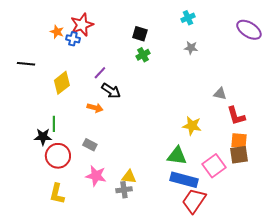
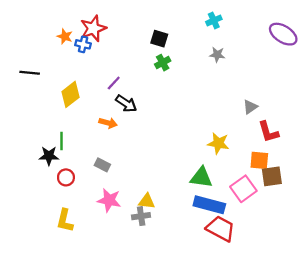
gray triangle: (220, 94) -> (250, 107), turned -48
orange square: (239, 141) -> (259, 160), moved
red circle: (58, 156) -> (66, 177), size x0.6
red trapezoid: (194, 201) -> (221, 229), turned 84

